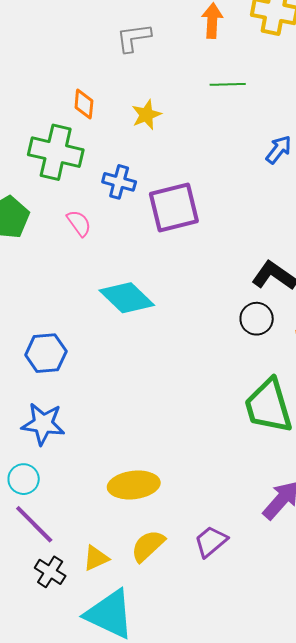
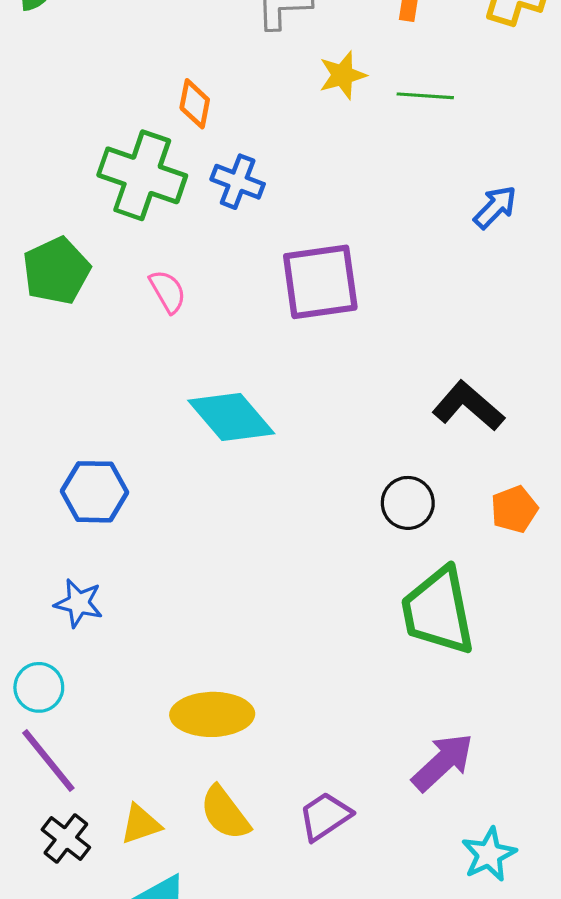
yellow star: (146, 115) -> (343, 75), moved
blue cross: (119, 182) -> (238, 182), moved
black circle: (257, 319) -> (408, 503), moved
blue star: (43, 424) -> (79, 603), size x0.7
yellow semicircle: (148, 546) -> (225, 813), turned -90

